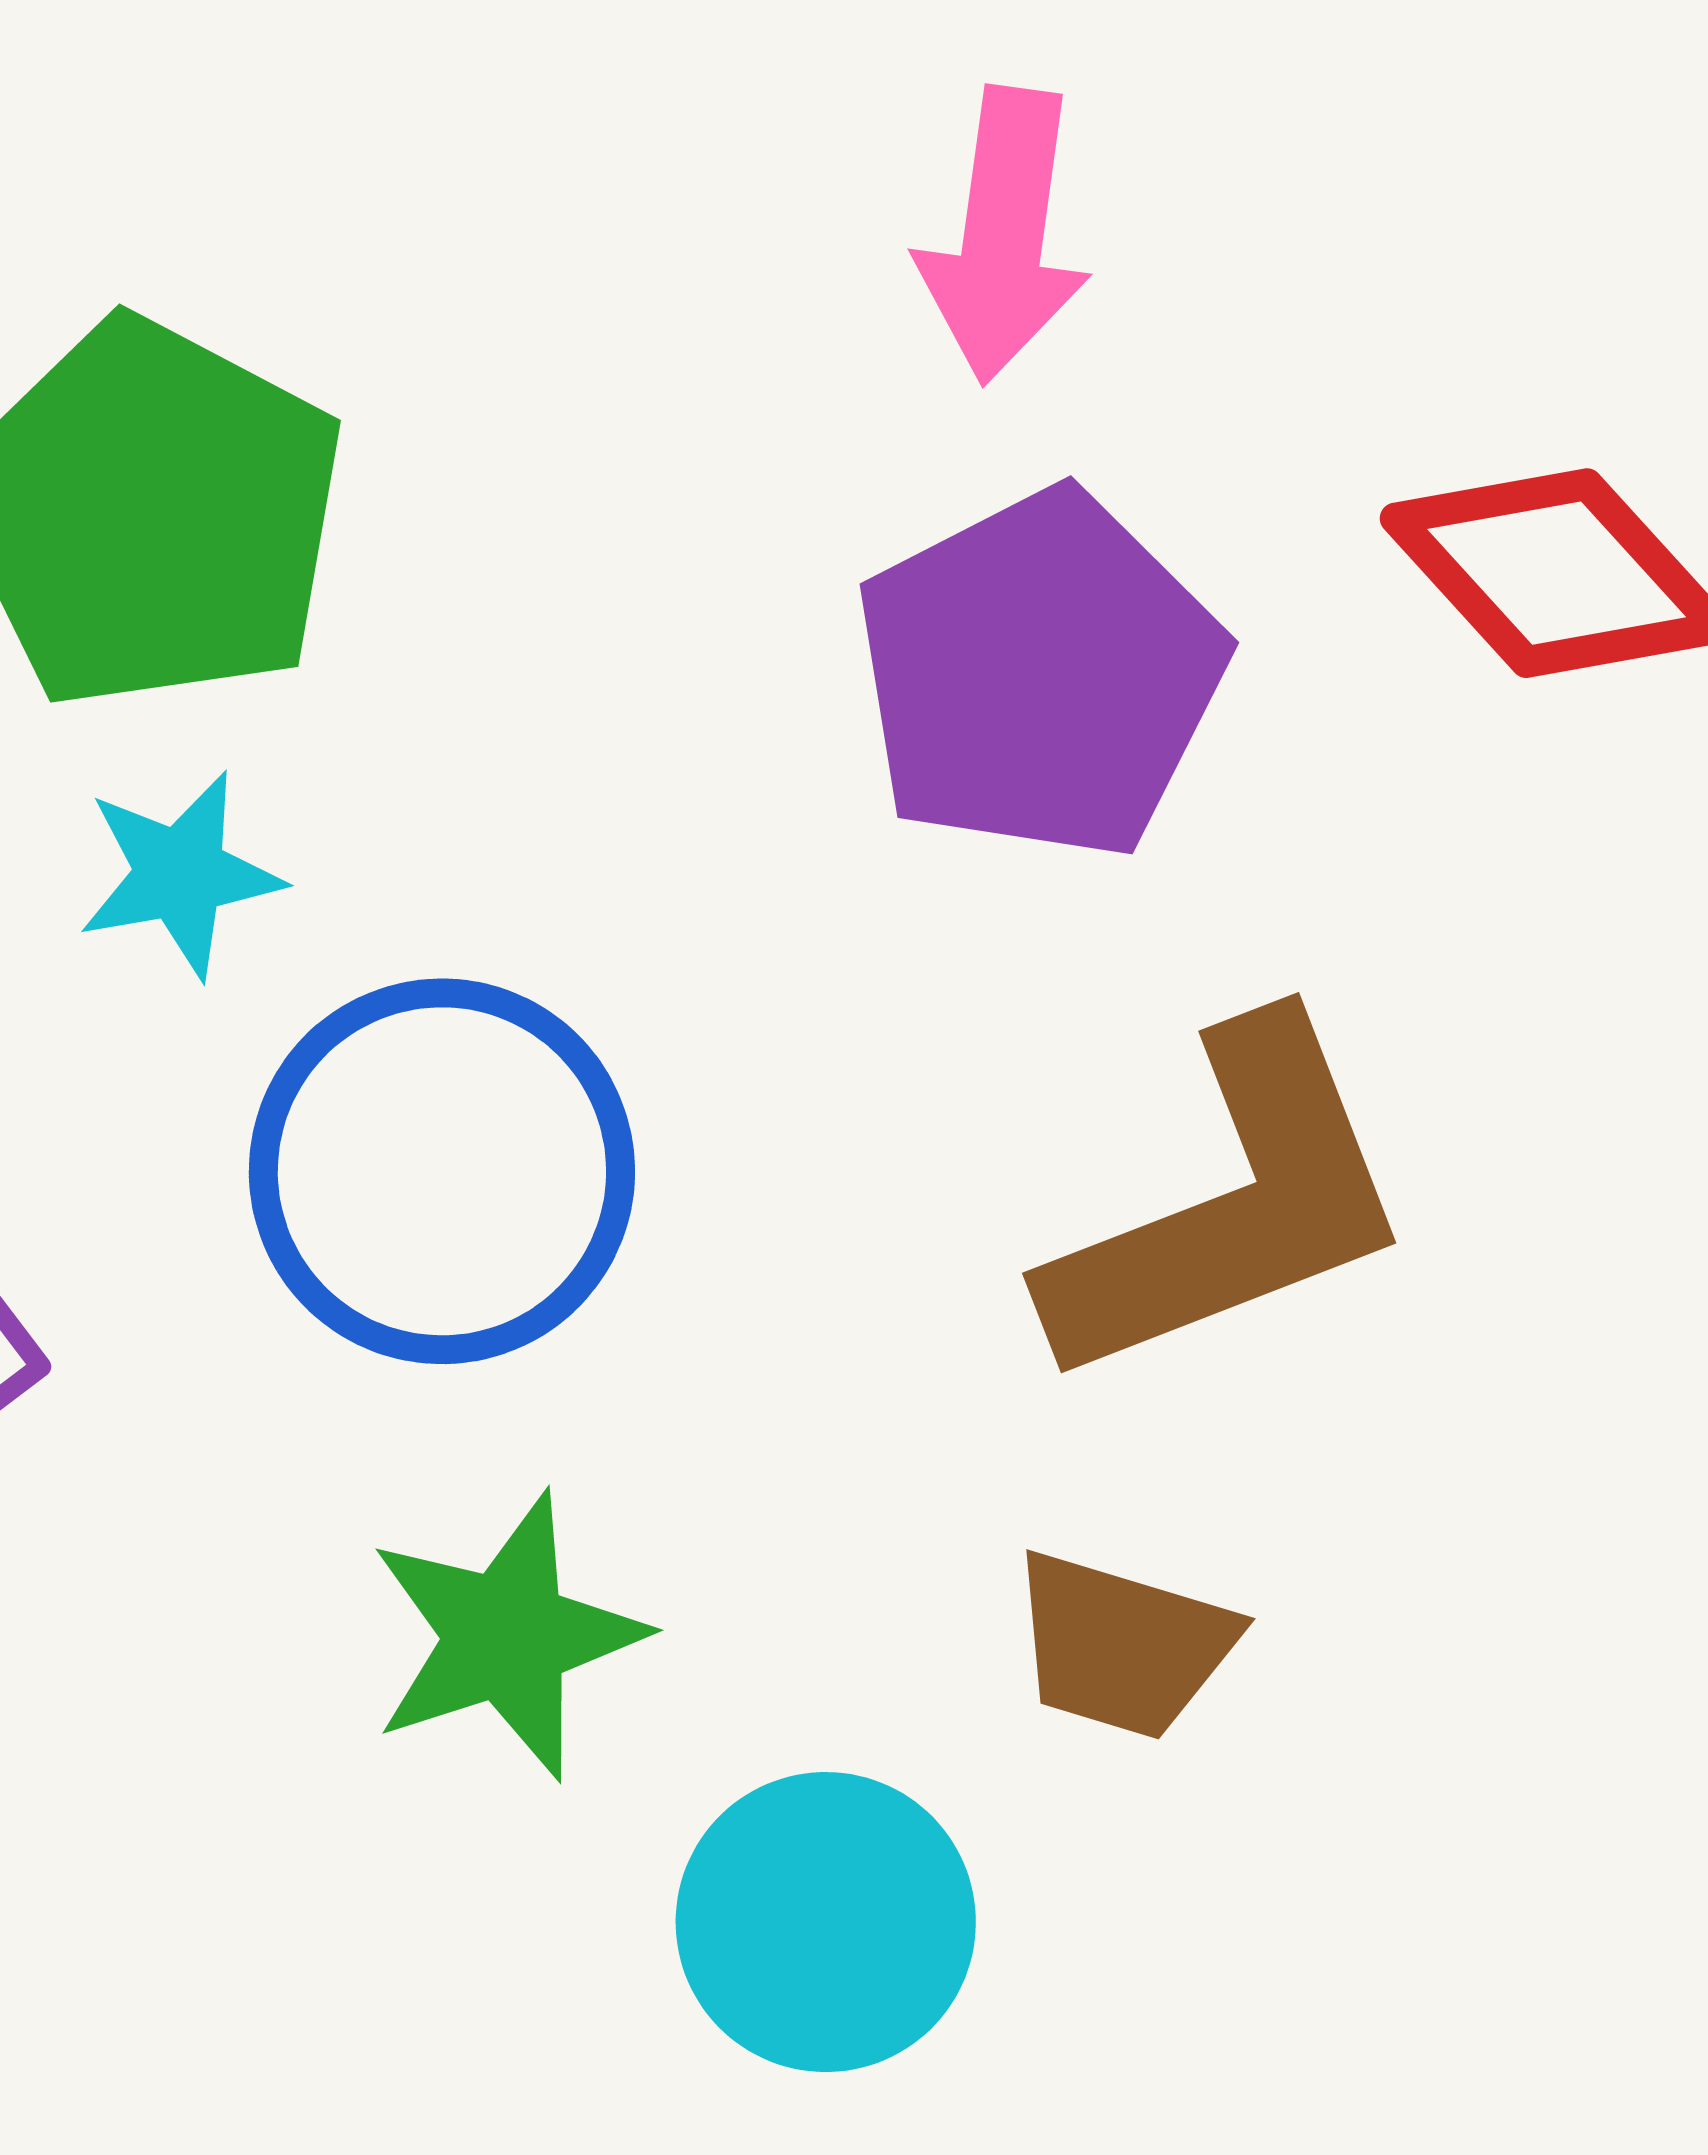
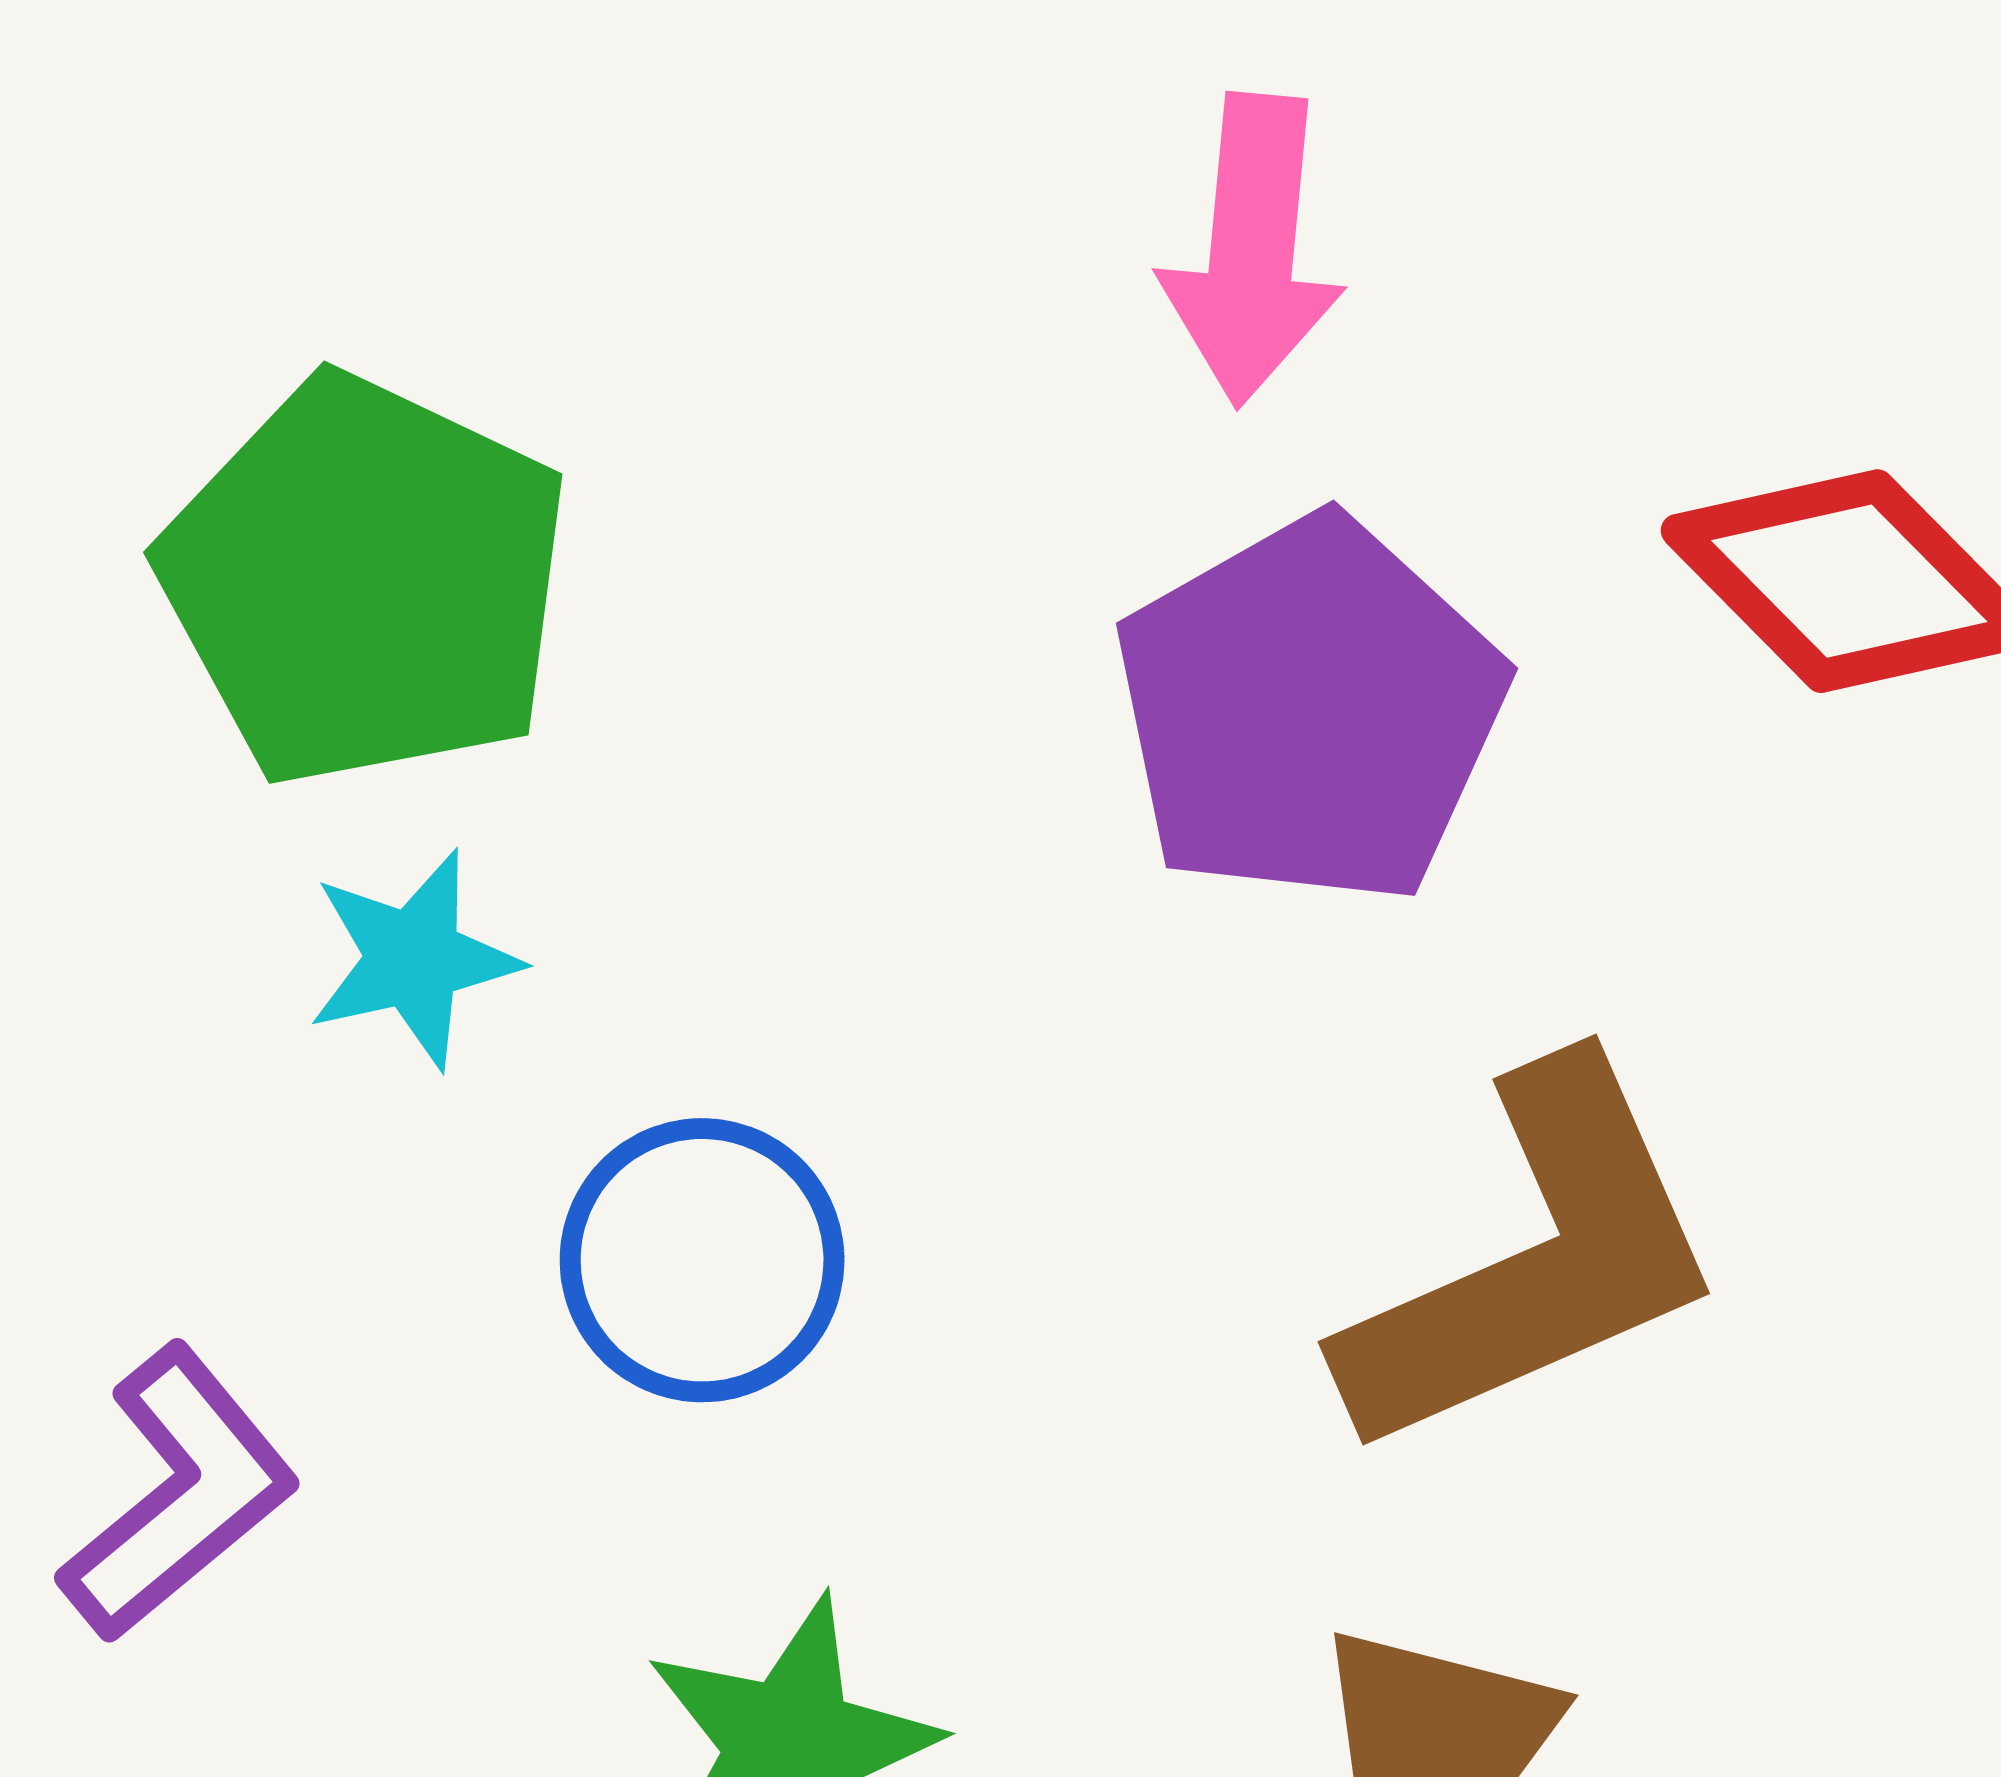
blue circle: (442, 1171) -> (702, 1260), size x0.7

